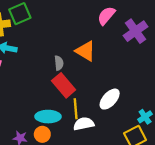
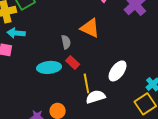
red rectangle: (64, 85) -> (73, 63), size x0.6
cyan ellipse: (48, 117) -> (49, 67), moved

